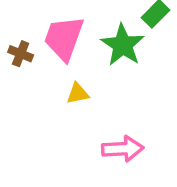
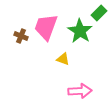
yellow triangle: (78, 93) -> (63, 59), moved, turned 32

